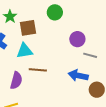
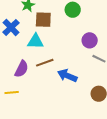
brown line: (38, 70) -> (45, 63), turned -36
blue arrow: (78, 75) -> (67, 76), moved

